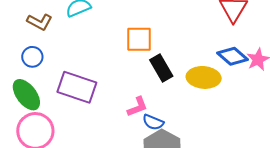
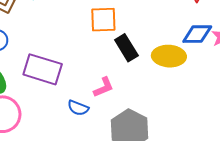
blue diamond: (232, 56) -> (197, 34), turned -40
blue semicircle: (153, 122) -> (78, 108), moved

